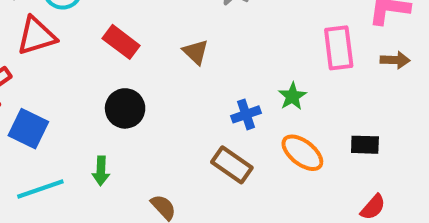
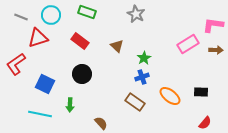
pink rectangle: (339, 48) -> (188, 44), turned 65
green star: (292, 96) -> (144, 58), moved
blue square: (28, 129) -> (45, 84), moved
cyan line: (40, 189) -> (40, 114), turned 30

